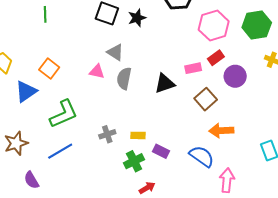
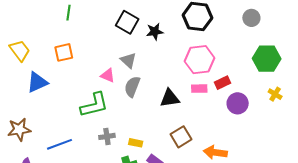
pink hexagon: (214, 25) -> (200, 60), moved
orange square: (49, 68) -> (64, 52), moved, turned 30
brown square: (206, 99) -> (181, 137), moved
green L-shape: (64, 114) -> (94, 105), moved

